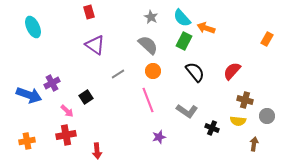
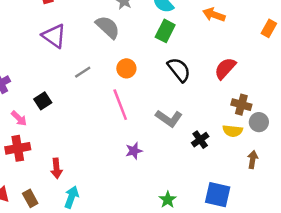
orange arrow: (206, 28) -> (214, 15), moved
gray semicircle: (148, 45) -> (108, 27), moved
gray circle: (267, 116) -> (259, 122), moved
black cross: (212, 128) -> (200, 140), turned 32

